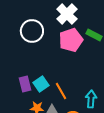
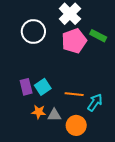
orange line: (61, 91) -> (74, 94), moved, turned -54
cyan arrow: (91, 99) -> (95, 102), turned 30

